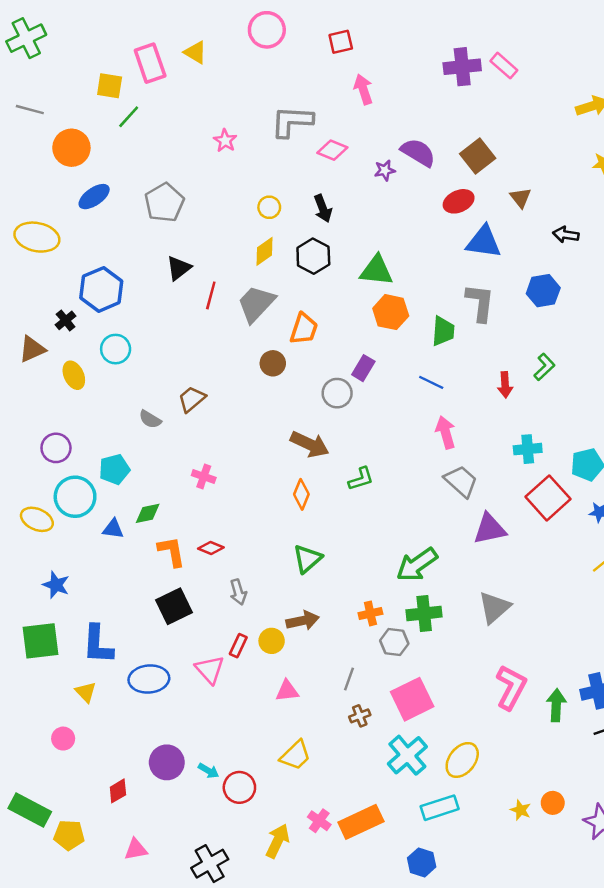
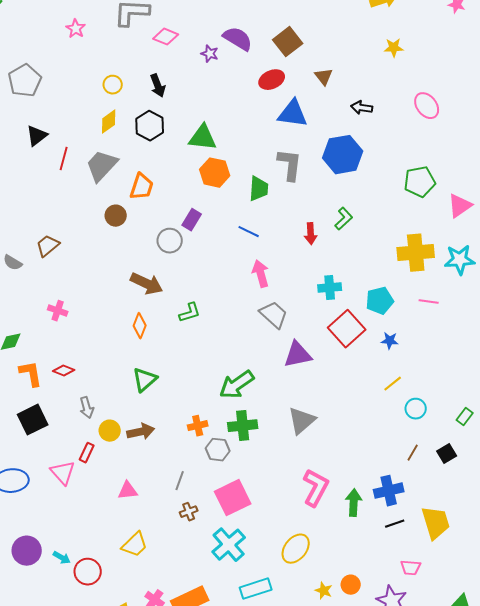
purple star: (385, 170) -> (210, 54), turned 30
blue hexagon: (543, 291) -> (343, 155), size x1.4
yellow circle: (272, 641) -> (110, 431), moved
yellow ellipse: (462, 760) -> (296, 549), moved

